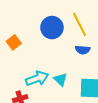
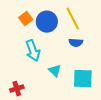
orange square: (14, 42) -> (26, 19), moved
cyan arrow: (37, 78) -> (33, 51), moved, turned 90

